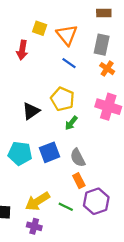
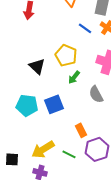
blue line: (69, 63) -> (85, 28), moved
black triangle: (31, 111) -> (37, 66), turned -42
gray semicircle: (78, 158) -> (96, 94), moved

